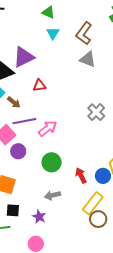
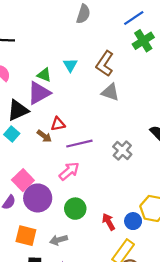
green triangle: (48, 12) -> (44, 75), moved
brown arrow: (14, 102) -> (44, 136), moved
purple line: (24, 121) -> (79, 144), moved
purple circle: (18, 151) -> (38, 198), size x1.6
gray arrow: (52, 195) -> (59, 240), moved

